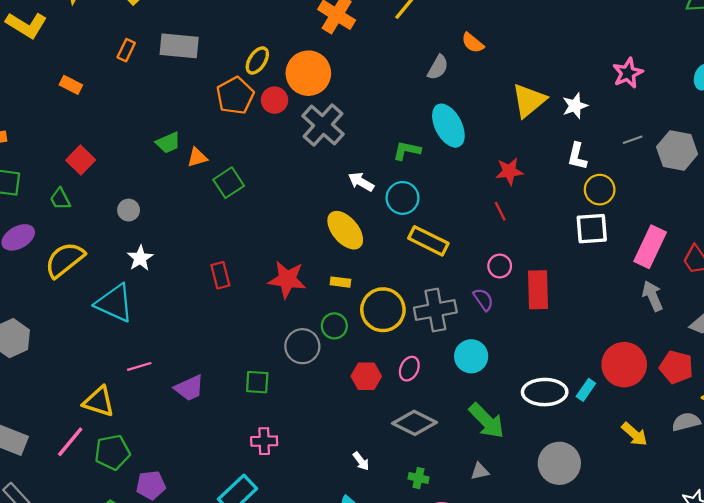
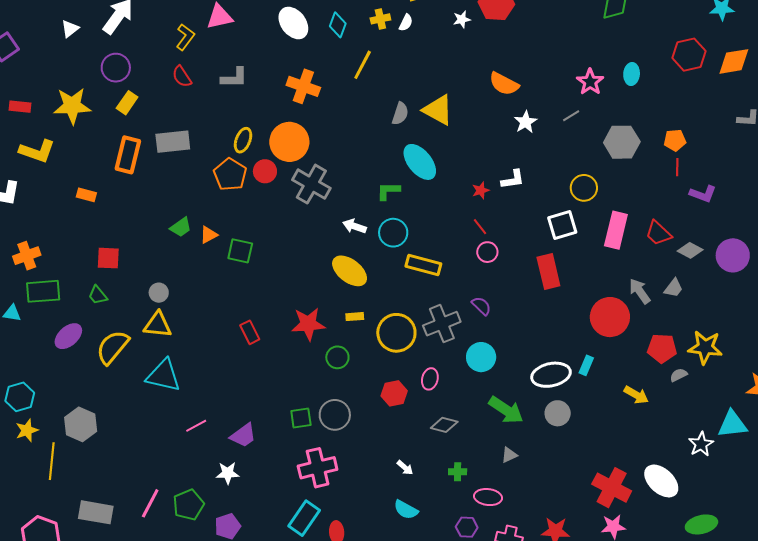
orange semicircle: (473, 43) -> (504, 84), moved, size x1.4
orange rectangle: (126, 50) -> (128, 155), size x1.8
pink star: (628, 73) -> (590, 82), moved
yellow triangle: (529, 101) -> (438, 110), moved, turned -40
gray line: (633, 140) -> (571, 116), moved
white L-shape: (577, 156) -> (513, 179), moved, turned -100
red square: (81, 160) -> (108, 258), turned -30
red star: (509, 171) -> (481, 190), size x0.7
green square: (229, 183) -> (240, 251), turned -32
yellow circle: (600, 190) -> (584, 188), moved
white star: (140, 258) -> (228, 473), moved, turned -30
pink circle: (500, 266) -> (487, 252), moved
red rectangle: (538, 290) -> (548, 272), moved
gray arrow: (653, 296) -> (640, 291), moved
green circle: (334, 326) -> (337, 357), moved
gray circle: (302, 346) -> (335, 415), moved
red circle: (624, 365) -> (610, 317), moved
red pentagon: (676, 367) -> (662, 348), moved
yellow triangle: (99, 402) -> (158, 325), moved
gray semicircle: (686, 422) -> (679, 375), size x0.7
gray diamond: (415, 423) -> (444, 425), size x0.7
pink cross: (264, 441) -> (318, 468), size x1.6
gray circle: (559, 463) -> (558, 413), moved, size x0.7

